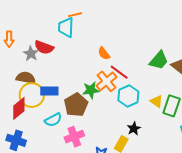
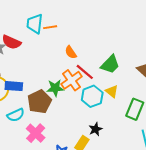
orange line: (75, 15) -> (50, 27), moved
green trapezoid: (159, 60) -> (110, 64), moved
yellow triangle: (157, 101) -> (112, 91), moved
pink cross: (74, 137) -> (36, 133), turned -30

